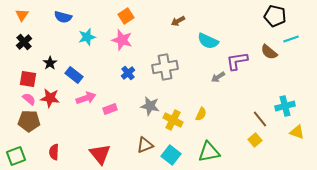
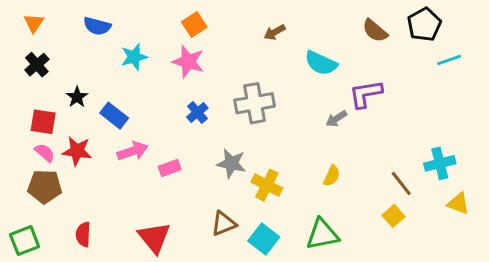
black pentagon: (275, 16) -> (424, 24), turned 30
brown semicircle: (269, 52) -> (375, 31), moved
yellow semicircle: (201, 114) -> (332, 176), moved

